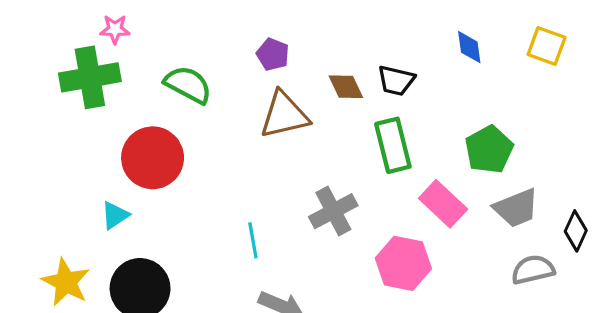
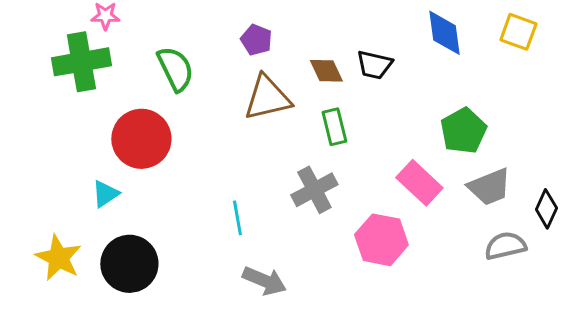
blue diamond: (469, 47) -> (444, 33), size x1.4
green semicircle: (188, 85) -> (175, 69), turned 36
green rectangle: (393, 145) -> (334, 127), moved, size x0.7

